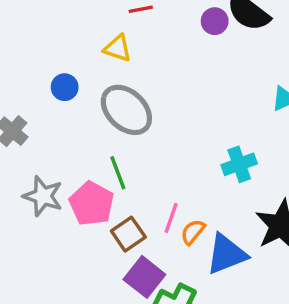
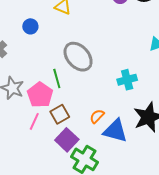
gray ellipse: (126, 110) -> (78, 57), moved
pink line: (171, 218) -> (34, 121), moved
blue triangle: (226, 254) -> (115, 131), turned 32

